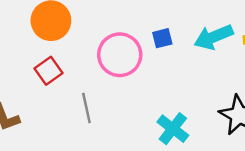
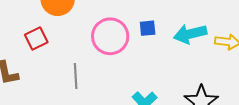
red square: (49, 71) -> (36, 39), moved

